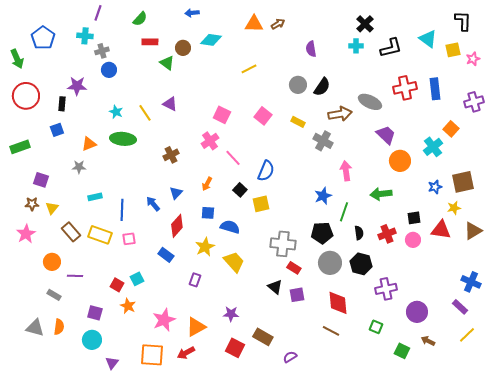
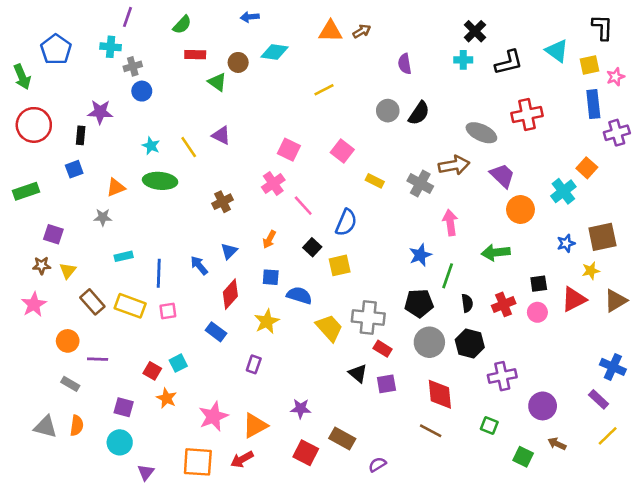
blue rectangle: (435, 89) -> (593, 104), moved
brown arrow: (340, 114) -> (454, 165), moved
yellow rectangle: (298, 122) -> (375, 181), moved
red triangle: (441, 230) -> (574, 299), turned -35
yellow trapezoid: (234, 262) -> (329, 328), moved

